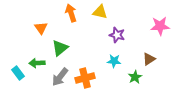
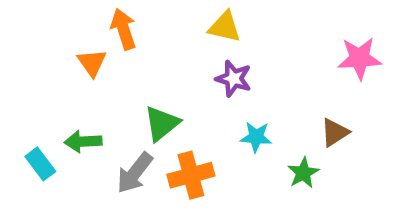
orange arrow: (71, 13) -> (123, 29), moved
purple star: (117, 35) -> (234, 79), moved
green triangle: (60, 48) -> (162, 123), moved

